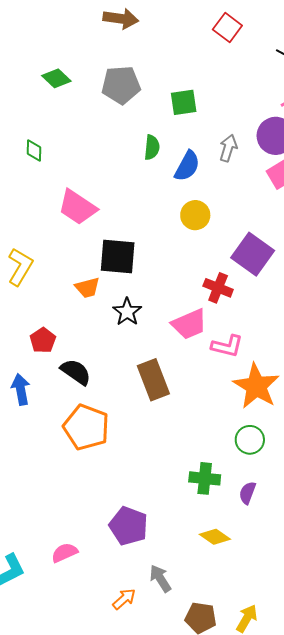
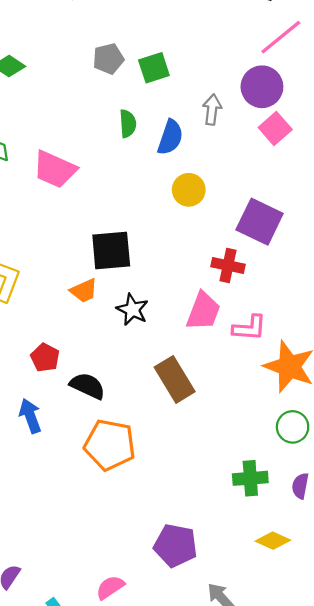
gray pentagon: (121, 85) -> (108, 59), moved, size x0.7
pink trapezoid: (77, 207) -> (55, 169), moved
pink trapezoid: (189, 324) -> (203, 311), turned -36

